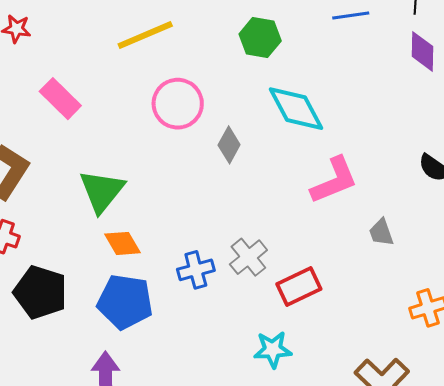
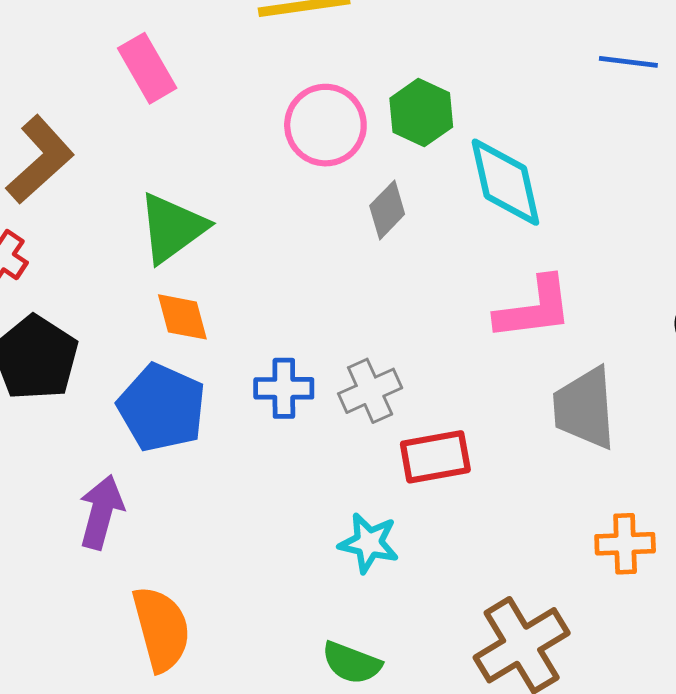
green hexagon: (260, 37) -> (421, 113), moved
gray trapezoid: (381, 232) -> (585, 408), size x1.8

